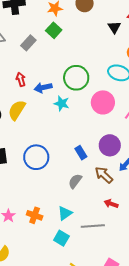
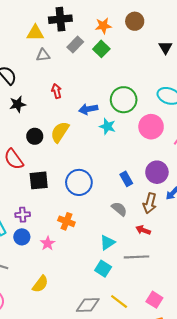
gray rectangle: (28, 43) -> (75, 45), moved
red arrow: (21, 79) -> (57, 91), moved
brown arrow: (104, 175) -> (150, 203), turned -120
gray semicircle: (75, 181) -> (119, 209), turned 91
red arrow: (111, 204) -> (143, 230), moved
orange cross: (35, 215) -> (66, 221), moved

